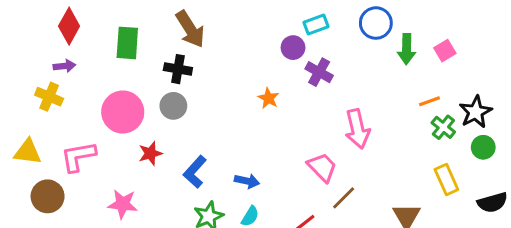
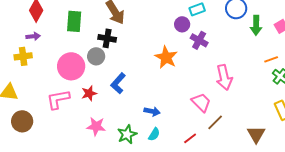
yellow cross: (49, 97) -> (23, 56), turned -30
orange star: (268, 98) -> (166, 57), size x1.6
gray circle: (173, 106) -> (96, 56), moved
pink L-shape: (78, 156) -> (58, 99), moved
blue L-shape: (195, 172) -> (118, 83), moved
pink star: (123, 204) -> (96, 126), moved

